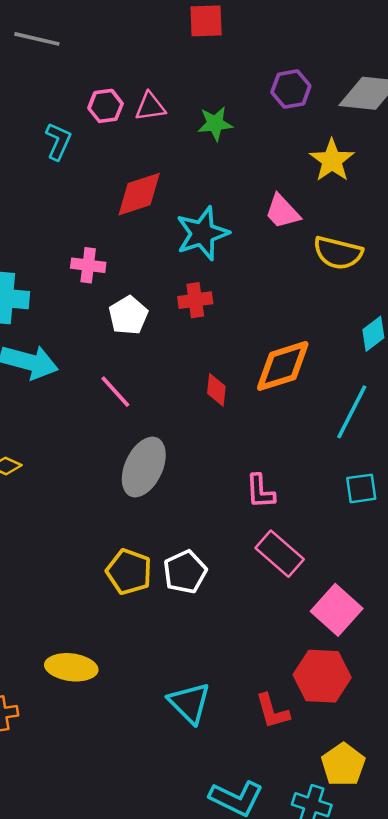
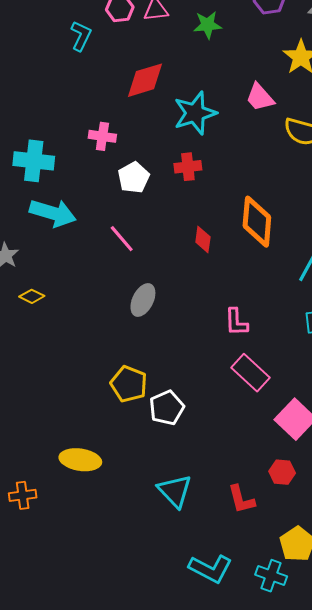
orange diamond: (283, 366) -> (257, 222), turned -69
gray ellipse: (144, 467) -> (143, 300), size x0.7
white pentagon: (185, 572) -> (167, 408), moved
red hexagon: (322, 676) -> (282, 472), size x0.6

